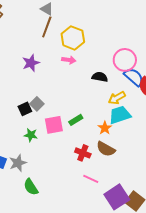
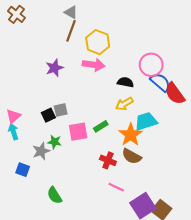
pink arrow: (69, 60) -> (94, 65), size x1.5
yellow arrow: (117, 98) -> (124, 104), moved
gray square: (37, 104) -> (61, 110), turned 32
orange star: (105, 128) -> (131, 135), size x1.6
gray star: (18, 163) -> (41, 151), moved

